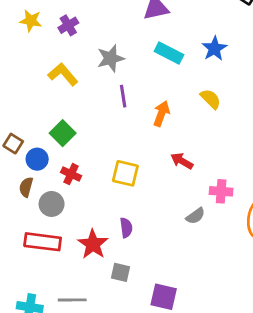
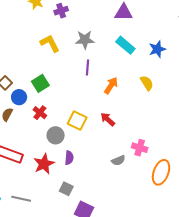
red arrow: (182, 161) -> (108, 119), moved
gray circle: (52, 204) -> (56, 135), moved
gray square: (120, 272) -> (66, 189), moved

